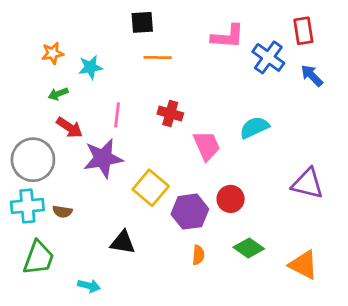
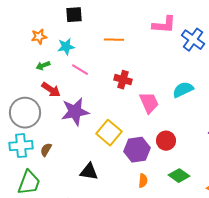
black square: (142, 22) -> (74, 15), moved
pink line: (117, 115) -> (80, 70), moved, turned -66
brown semicircle: (62, 212) -> (46, 150), turned 112

